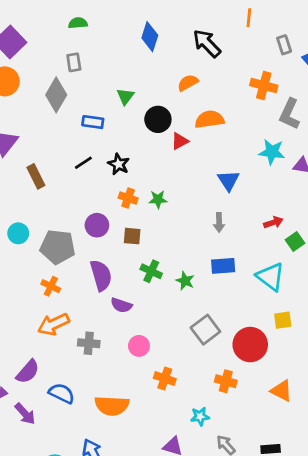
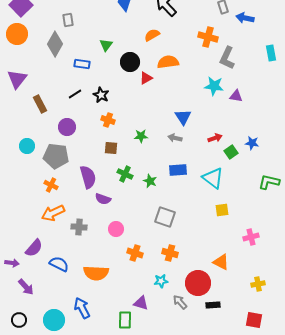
blue triangle: (228, 180) -> (183, 117), moved
green star: (158, 199) -> (141, 136), moved
gray arrow: (219, 222) -> (175, 138), turned 104
purple circle: (97, 225) -> (67, 127), moved
gray square: (205, 330) -> (165, 217), turned -35
red circle: (250, 345) -> (198, 283), moved
orange cross: (226, 381) -> (170, 253), moved
purple arrow: (25, 414) -> (26, 287), moved

